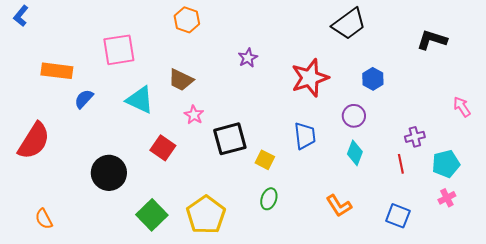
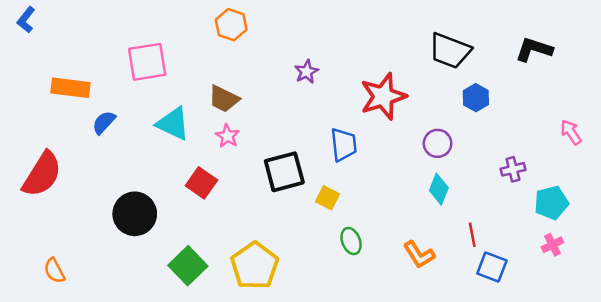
black trapezoid: (349, 24) -> (450, 51), moved, turned 57
blue hexagon: (373, 79) -> (476, 98), moved
pink star: (194, 115) -> (227, 136), moved
blue trapezoid: (305, 136) -> (344, 145), moved
red line: (401, 164) -> (472, 235), moved
green ellipse: (269, 199) -> (351, 241), moved, turned -40

